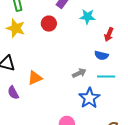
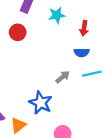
orange triangle: (35, 78) -> (18, 125), moved
blue star: (89, 98) -> (41, 103), moved

